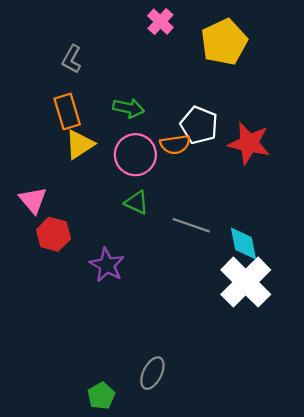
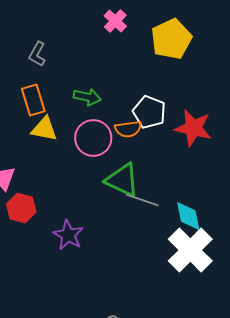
yellow triangle: (80, 144) -> (44, 129), turned 44
green triangle: (136, 202) -> (122, 180), moved, size x1.6

